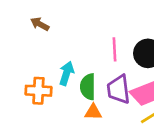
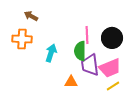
green semicircle: (88, 87) -> (80, 51), moved
orange cross: (38, 91) -> (22, 39), moved

